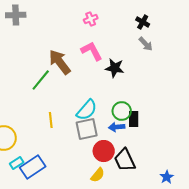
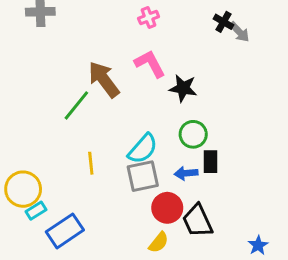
gray arrow: (146, 44) -> (239, 32), moved
green circle: (122, 111) -> (193, 134), moved
cyan rectangle: (17, 163) -> (36, 211), moved

